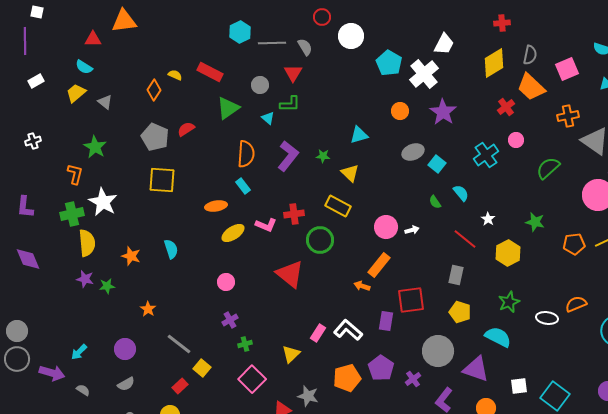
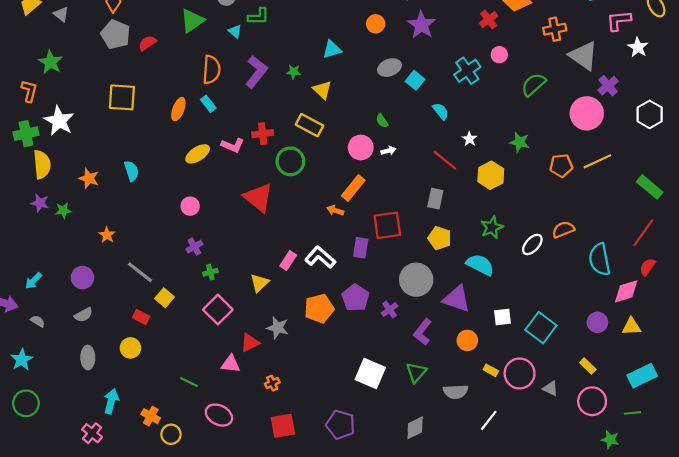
gray pentagon: (155, 137) -> (116, 34), moved
green semicircle: (435, 202) -> (382, 121), moved
orange ellipse: (216, 206) -> (178, 109), moved, turned -60
white ellipse: (547, 318) -> (532, 244), turned -55
red rectangle: (180, 386) -> (141, 317), turned 70

